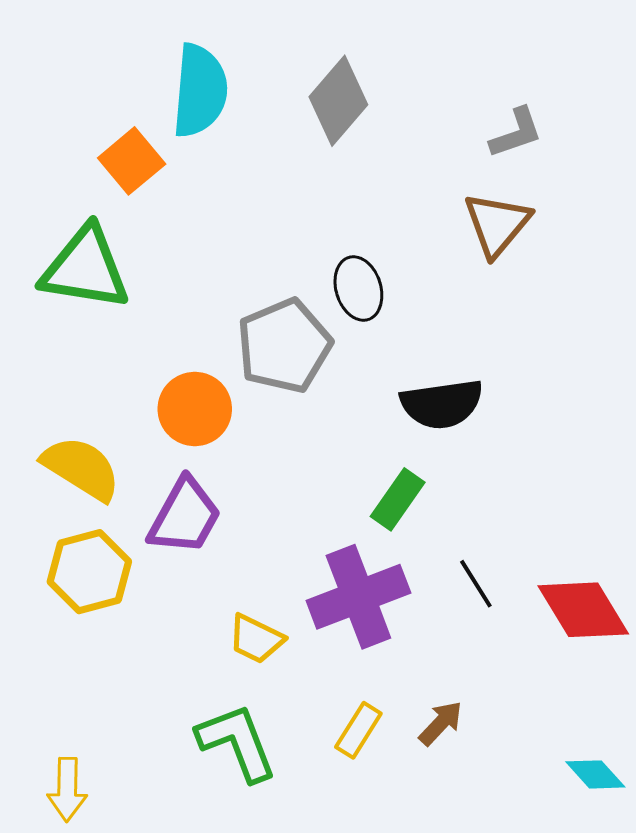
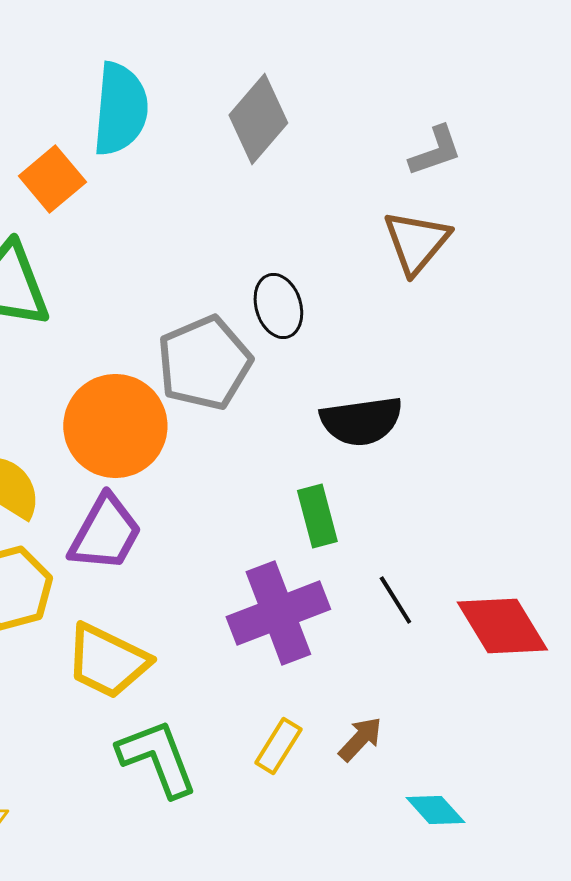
orange circle: (195, 409) -> (115, 426), size x1.4
green rectangle: (398, 499) -> (317, 516), turned -50
yellow trapezoid: (256, 639) -> (107, 661), moved, size x1.5
cyan diamond: (595, 774) -> (435, 810), moved

